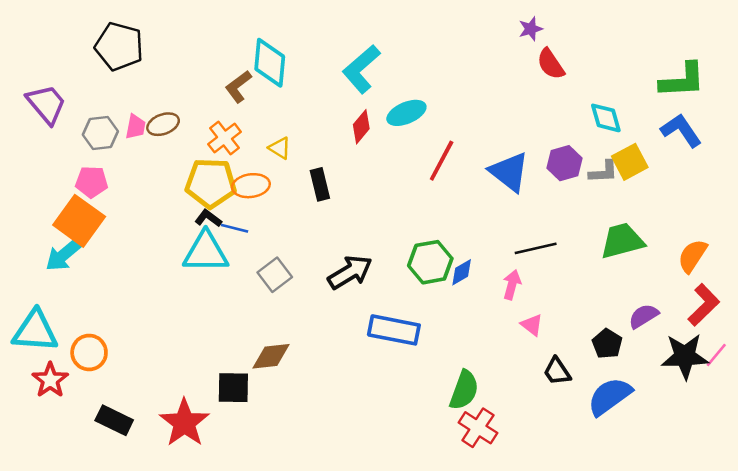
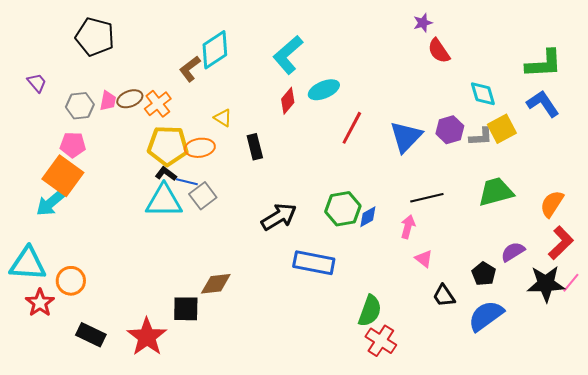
cyan diamond: (270, 63) -> (215, 50), turned 51
purple trapezoid: (46, 104) -> (37, 83), size x0.6
orange cross: (225, 138) -> (158, 104), moved
blue triangle: (509, 172) -> (406, 137), turned 36
gray square: (275, 275) -> (203, 196), moved

